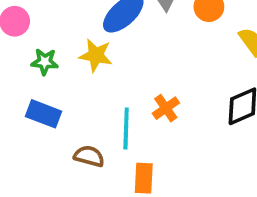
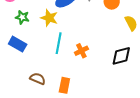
cyan line: (126, 128) -> (59, 43), moved
brown semicircle: (89, 156) -> (38, 79), moved

